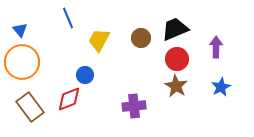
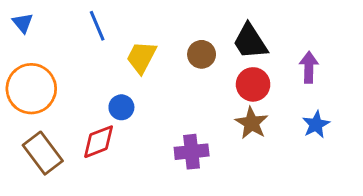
black trapezoid: (175, 29) -> (250, 41), turned -100
blue triangle: (20, 30) -> (23, 23), moved

